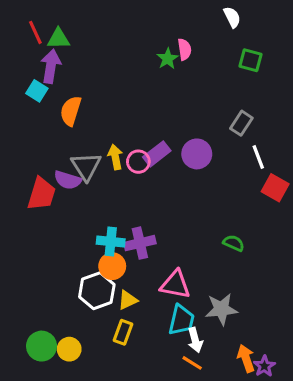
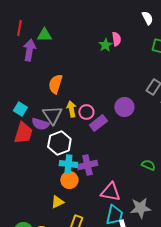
red line: (35, 32) -> (19, 28), turned 35
green triangle: (58, 39) -> (44, 35), moved
cyan square: (37, 91) -> (20, 109), moved
orange semicircle: (71, 111) -> (55, 84), moved
purple rectangle: (157, 154) -> (98, 123), moved
white hexagon: (97, 291) -> (59, 143), moved
yellow triangle: (128, 300) -> (57, 202), moved

